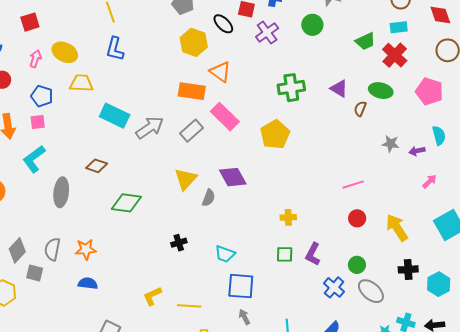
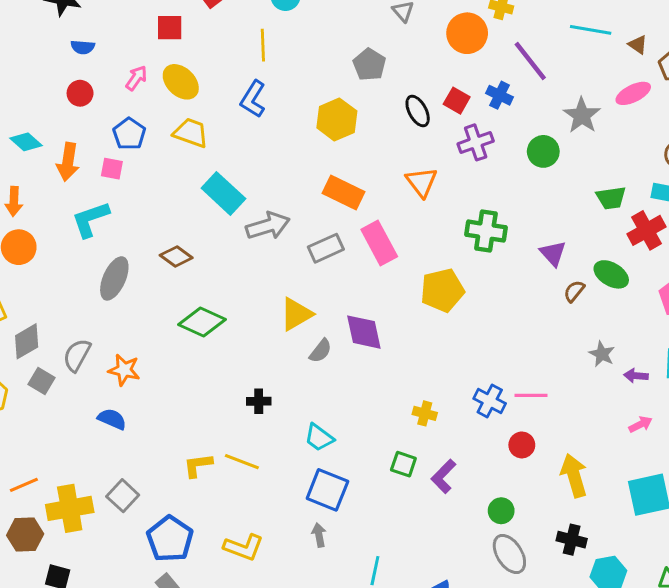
red square: (30, 22) -> (170, 28), moved
yellow hexagon: (194, 42) -> (337, 119), moved
orange triangle: (220, 72) -> (422, 182), moved
blue cross: (334, 287) -> (490, 401), moved, turned -30
yellow line: (189, 306) -> (242, 462), moved

